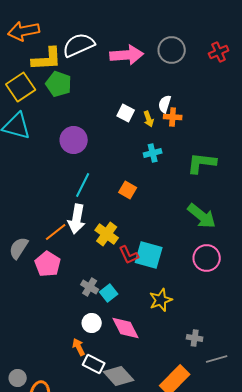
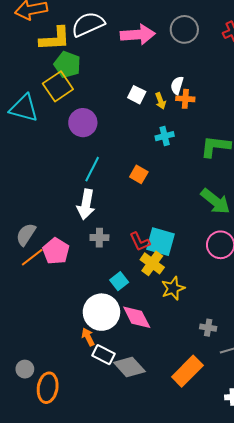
yellow square: (21, 87) -> (58, 86), moved
orange line: (56, 232) -> (32, 257), moved
yellow cross: (107, 234) -> (152, 263), moved
gray cross: (90, 287) -> (99, 238), moved, turned -30
white circle: (92, 323) -> (101, 312), size x1.8

